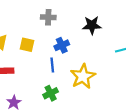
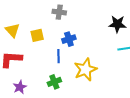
black star: (92, 25) -> (117, 24), moved
yellow square: (27, 45) -> (37, 35), turned -32

